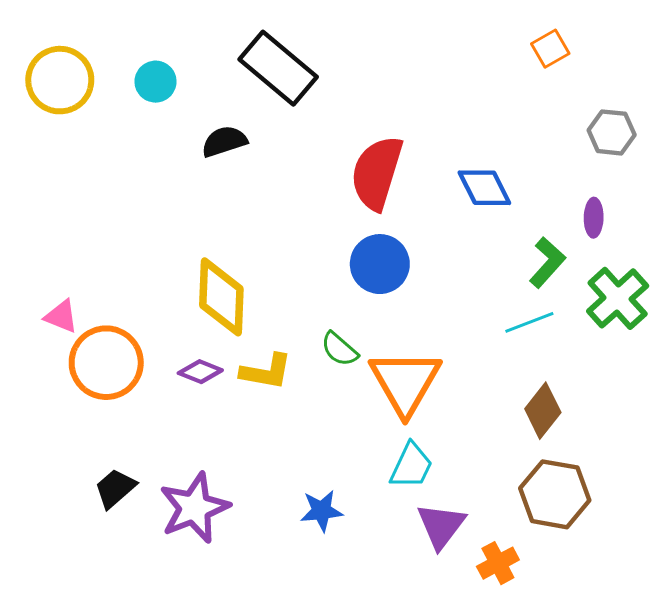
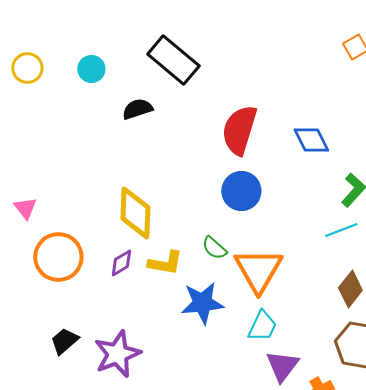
yellow circle: (60, 80) -> (27, 68), size x0.7
pink triangle: (61, 316) -> (25, 208), moved, turned 30
purple diamond: (200, 372) -> (121, 263), turned -52
blue star: (321, 511) -> (202, 303), moved, size x1.5

